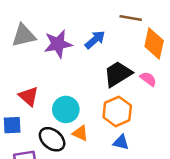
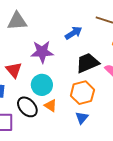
purple star: (58, 44) -> (42, 52), moved
blue triangle: (121, 142) -> (82, 118), turned 48

